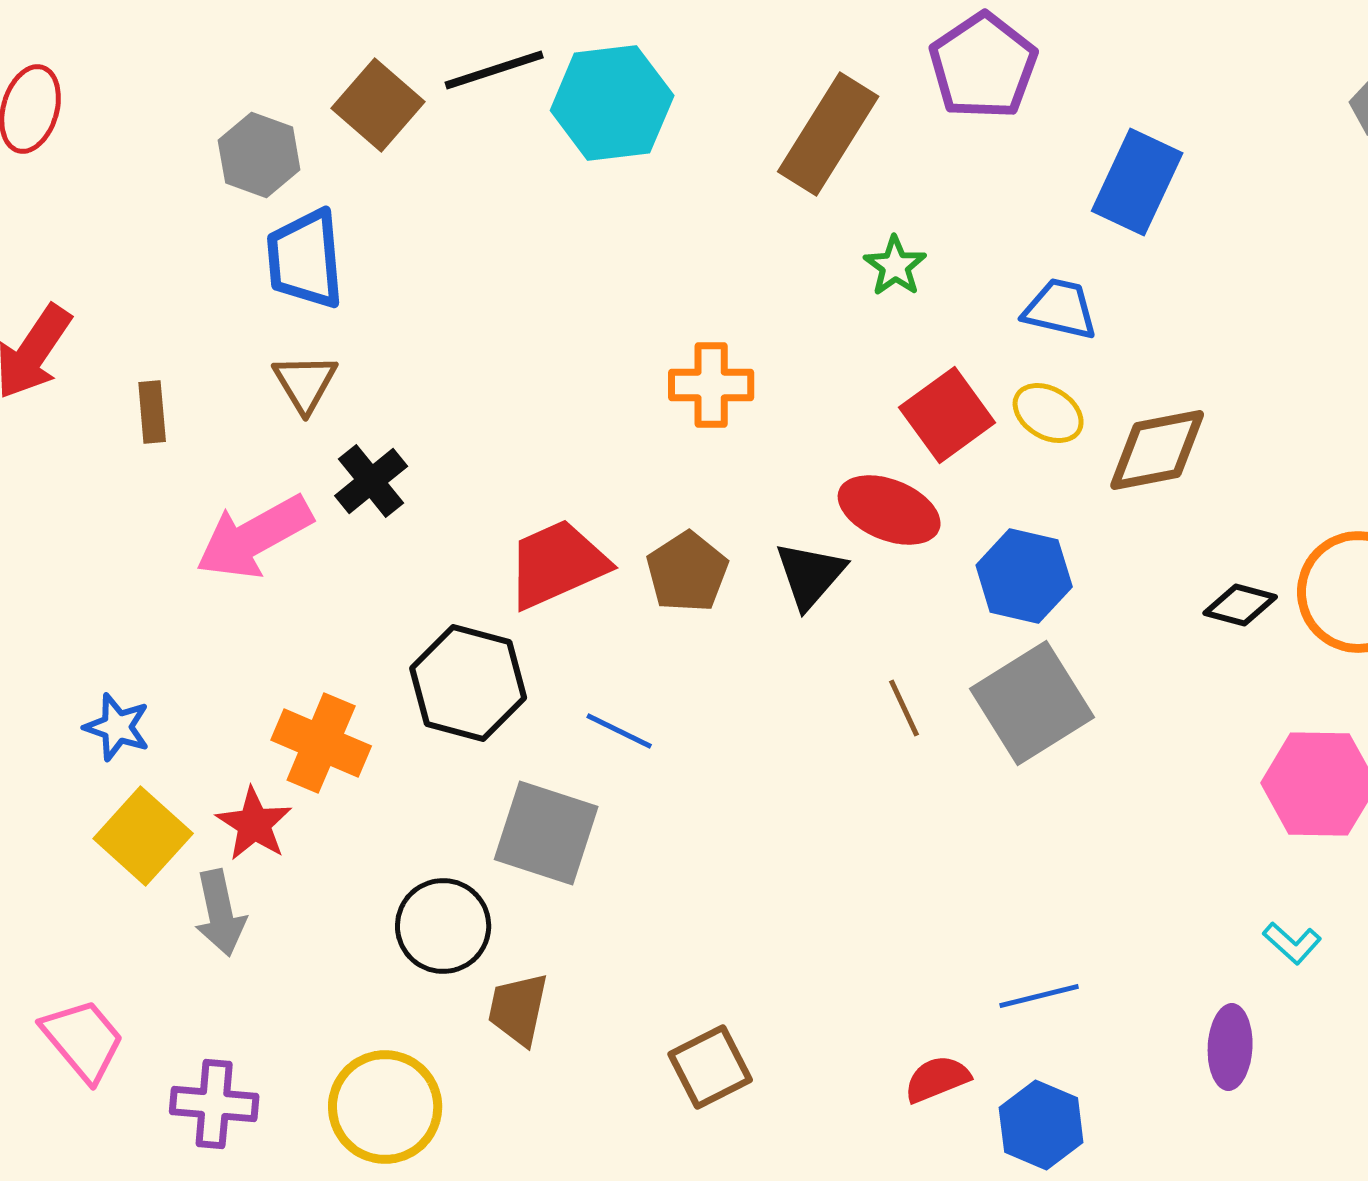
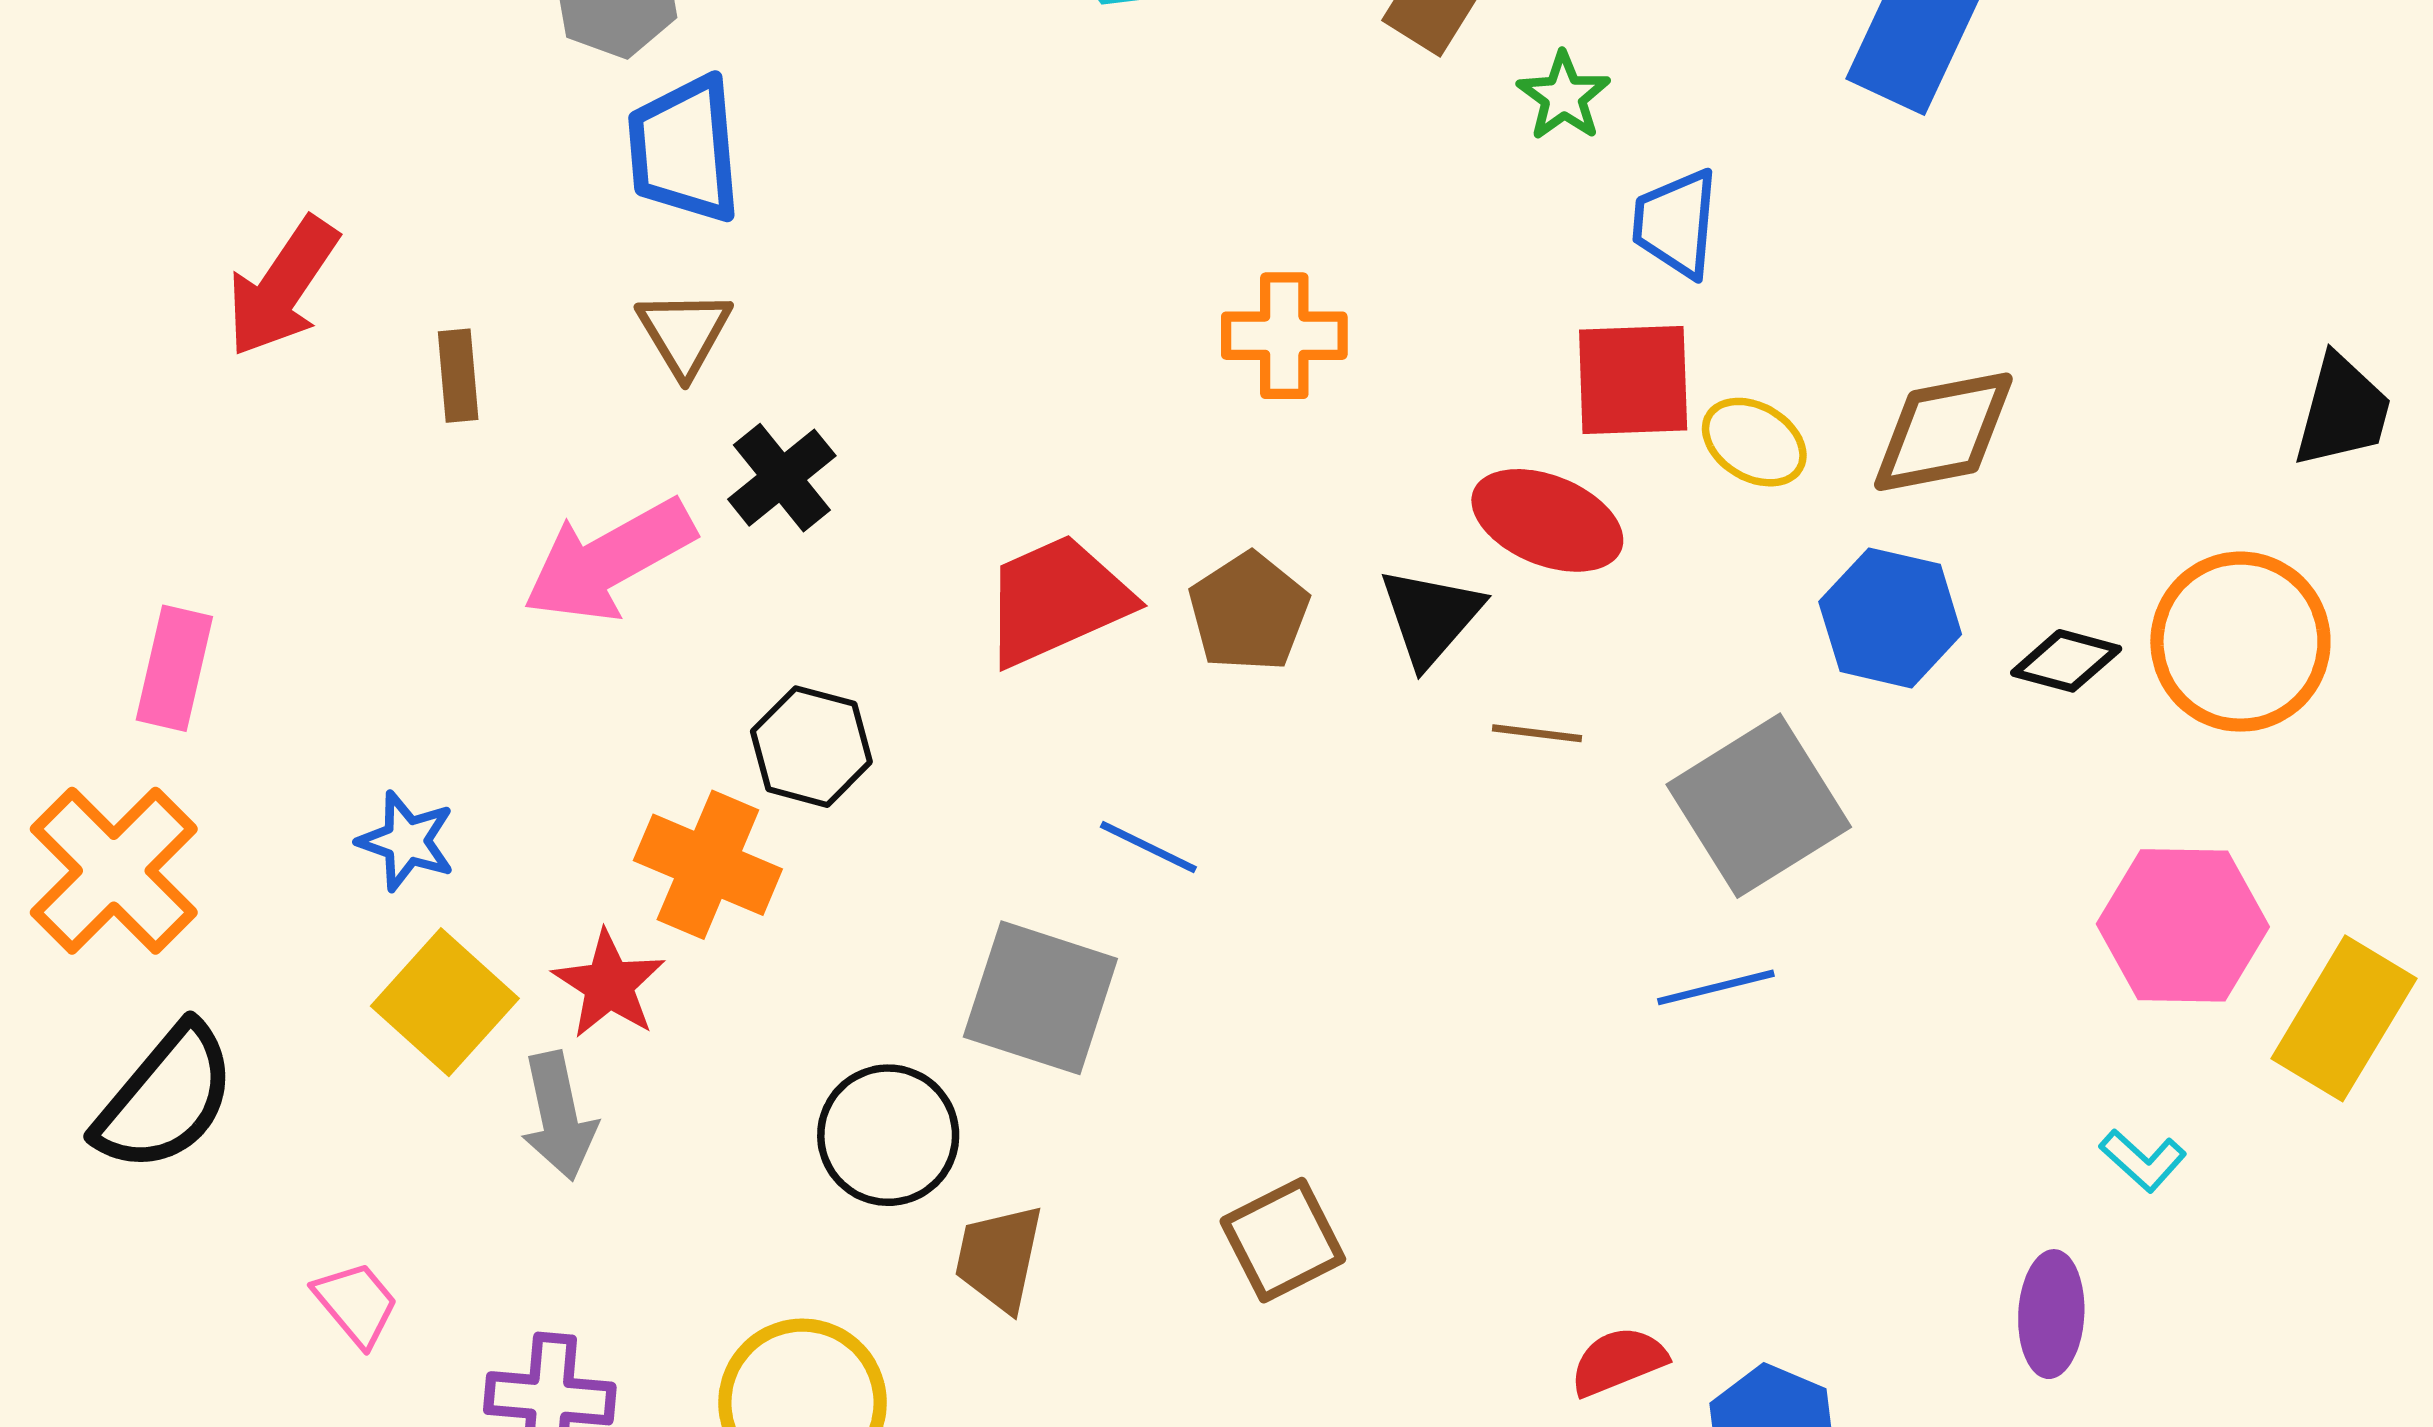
green star: (895, 266) -> (1564, 96), moved
blue trapezoid: (1060, 309) -> (1676, 223), moved, turned -98
yellow ellipse: (1048, 413) -> (1754, 442), moved
red square: (947, 415) -> (1633, 380), turned 34
blue hexagon: (1024, 576) -> (1890, 618), moved
black hexagon: (468, 683) -> (811, 747), moved, size x0.7
brown line: (904, 708) -> (1537, 733), moved, turned -58
blue line: (1039, 996) -> (1716, 987), moved
pink trapezoid: (83, 1040) -> (356, 1304), size x0.7
brown square: (710, 1067) -> (1283, 1240), moved

